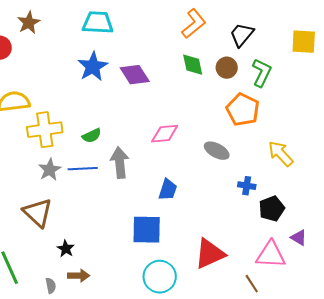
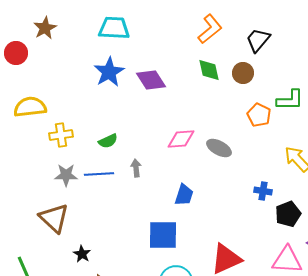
green L-shape: (262, 73) -> (290, 100), moved, turned 64
orange pentagon: (243, 110) -> (259, 115), size x0.7
yellow cross: (45, 130) -> (61, 135), size x0.7
gray ellipse: (217, 151) -> (219, 148), moved
gray arrow: (120, 163) -> (136, 168), size x0.6
gray star: (50, 170) -> (66, 175), turned 30

